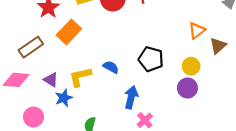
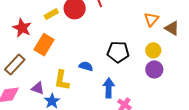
brown triangle: (218, 46) -> (172, 28), turned -35
yellow L-shape: (80, 77) -> (62, 80), turned -55

